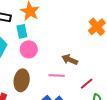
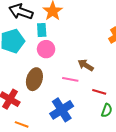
red line: (87, 84) -> (99, 92), turned 48

